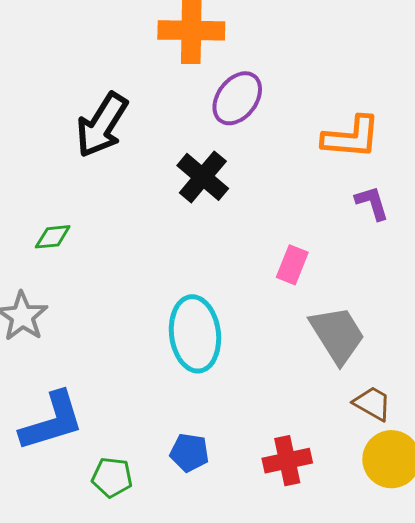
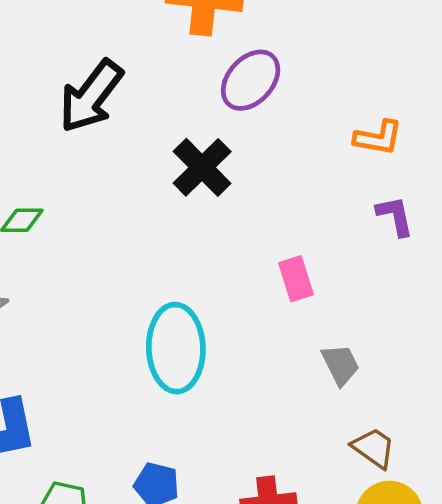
orange L-shape: (351, 137) -> (378, 138), size x0.7
pink rectangle: (292, 265) -> (296, 279), turned -45
gray trapezoid: (337, 335) -> (341, 365), size x0.6

